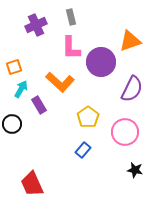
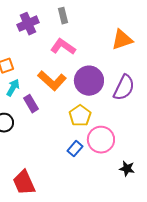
pink L-shape: (71, 48) -> (63, 47), turned 125
purple circle: (101, 62) -> (89, 81), moved
pink circle: (125, 132) -> (101, 140), moved

